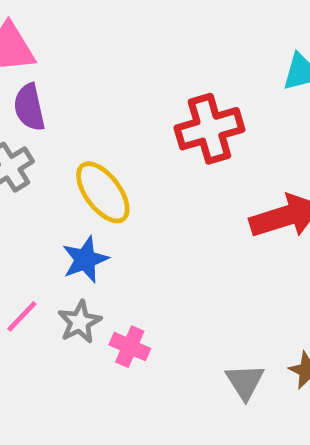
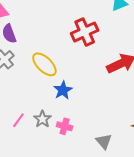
blue star: (85, 259) -> (63, 90), moved
gray triangle: (245, 382) -> (104, 141), moved

